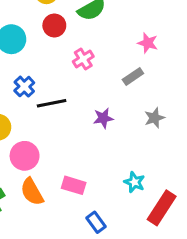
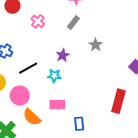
black line: (52, 103) -> (28, 68), moved
cyan star: (134, 182) -> (54, 76), moved
blue rectangle: (96, 222) -> (79, 124), turned 48

